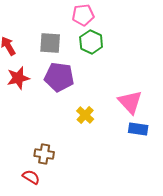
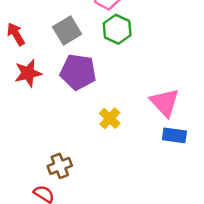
gray square: (50, 43) -> (67, 31), turned -35
brown cross: (44, 154) -> (60, 166), turned -30

